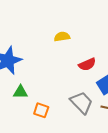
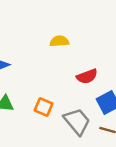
orange square: (41, 110) -> (44, 107), moved

